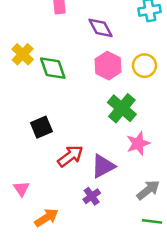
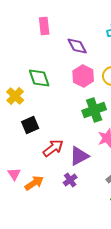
yellow cross: (23, 54) -> (15, 96), moved
green cross: (122, 108) -> (94, 110), turned 30
orange arrow: (46, 218) -> (34, 183), moved

